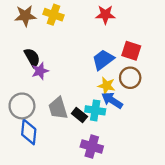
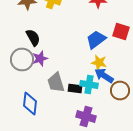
purple star: (40, 71) -> (40, 58), moved
brown circle: (130, 78) -> (120, 90), moved
gray circle: (22, 106) -> (22, 60), moved
black rectangle: (79, 115) -> (75, 88), turned -32

